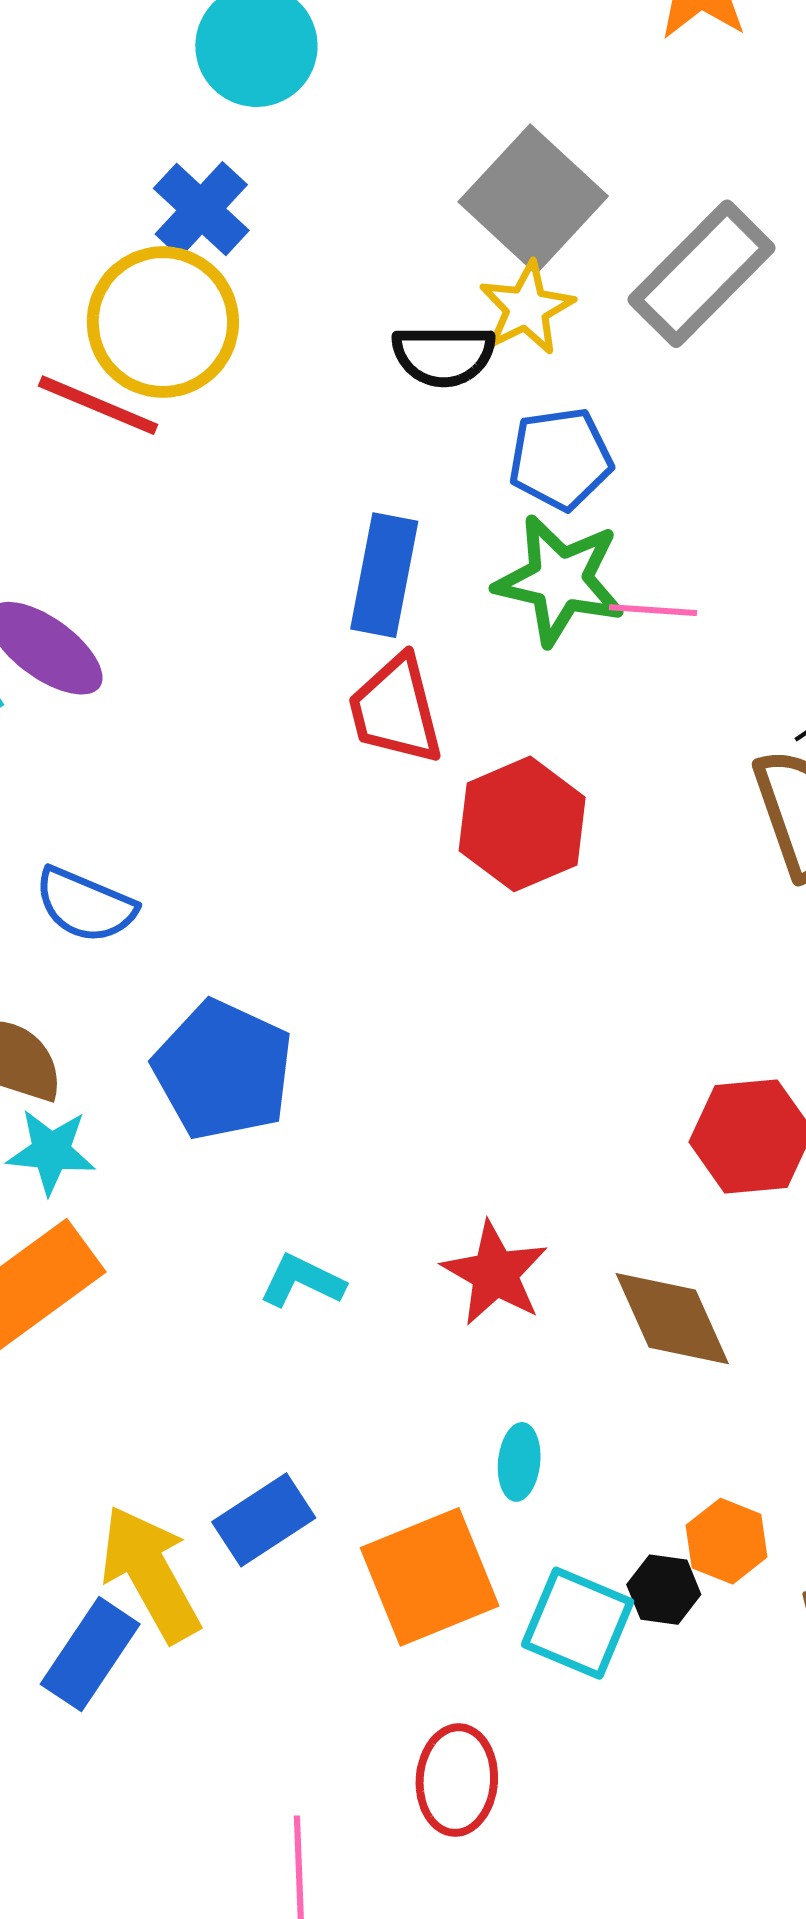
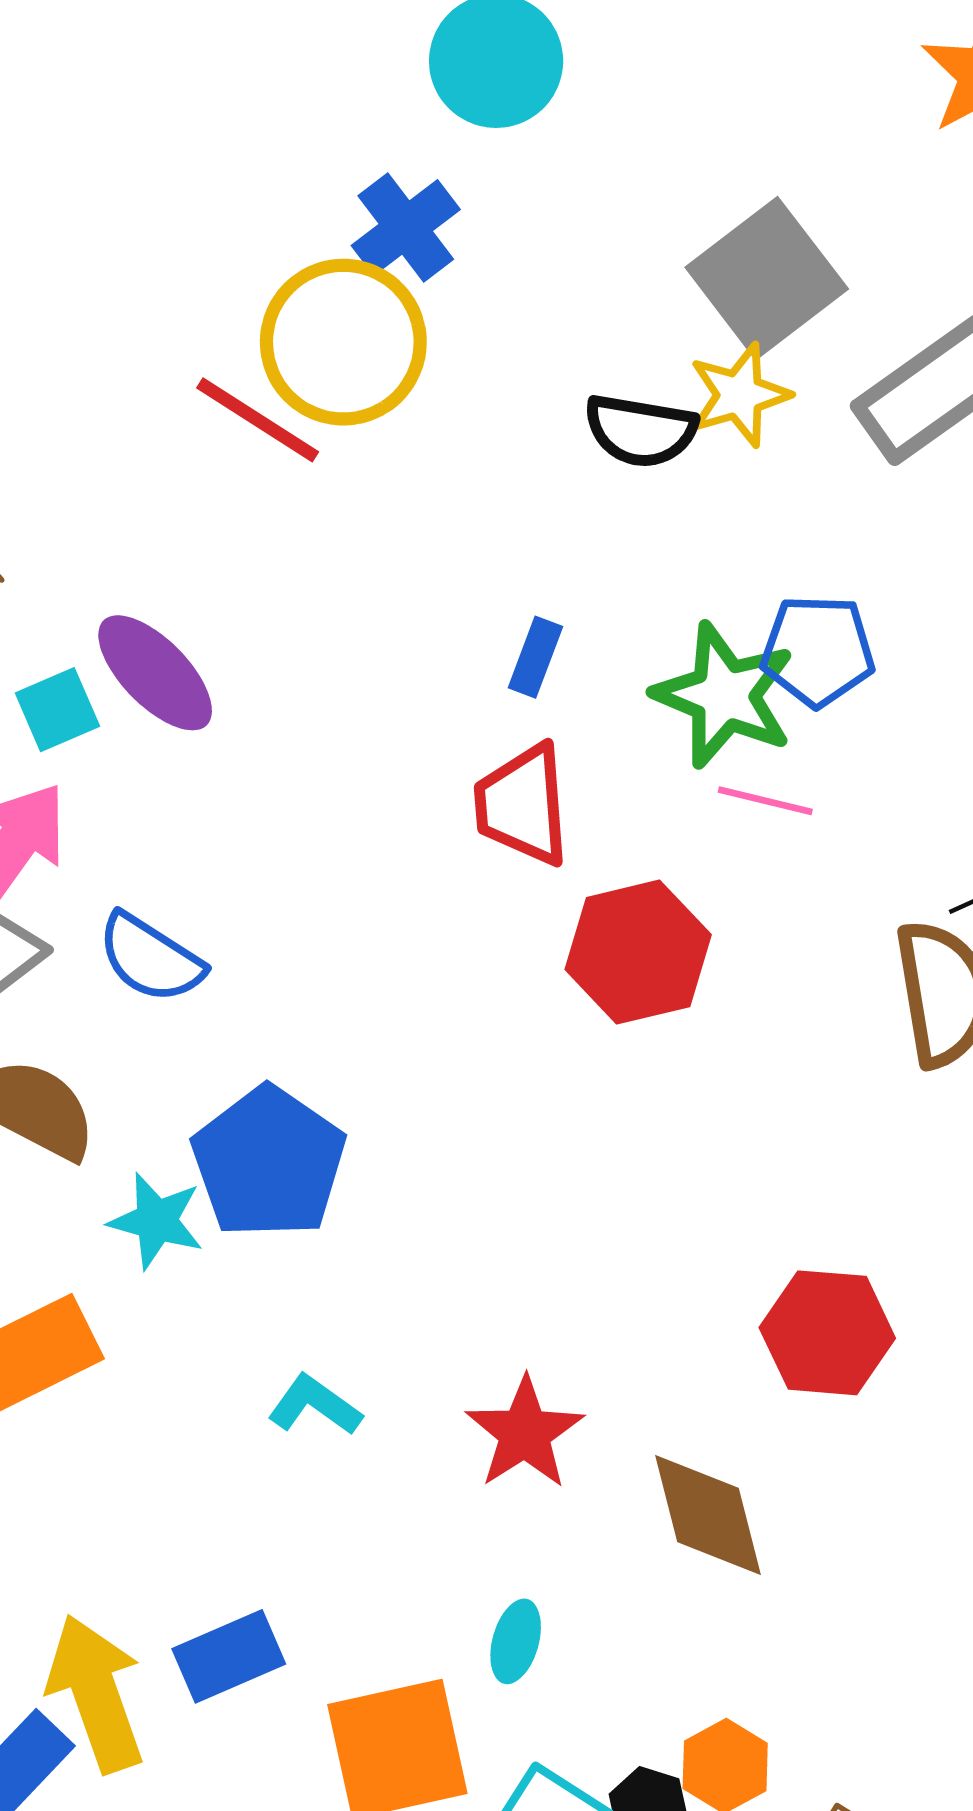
blue pentagon: (560, 459) -> (818, 651), moved
blue rectangle: (384, 575) -> (535, 657), size x0.6
pink line: (653, 610) -> (765, 801), moved
cyan star: (51, 1151) -> (156, 1221), moved

